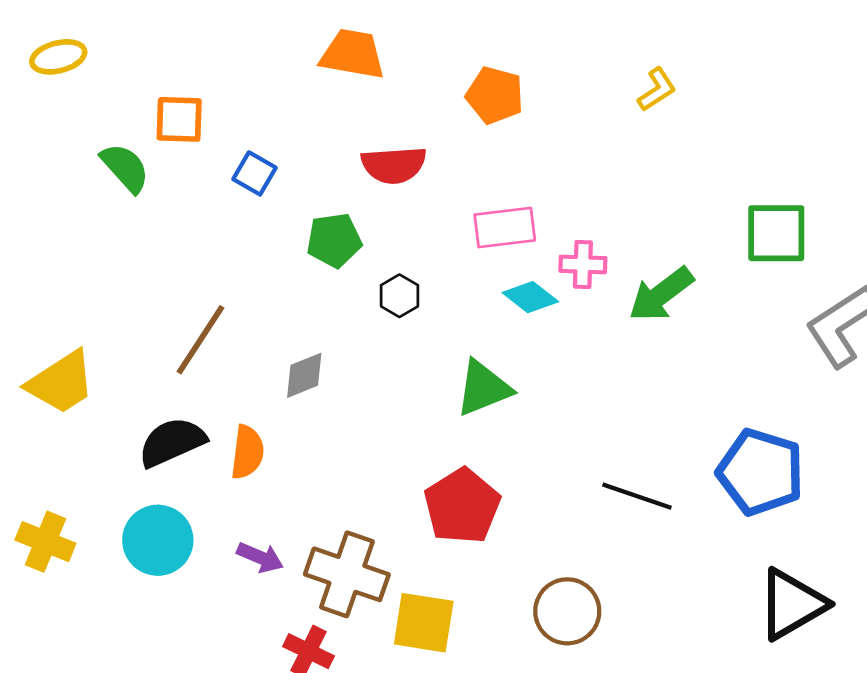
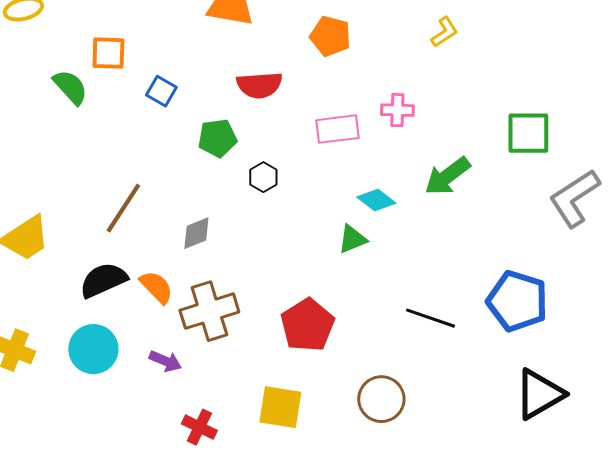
pink cross: (583, 264) -> (397, 110), moved
cyan diamond: (530, 297) -> (376, 200), moved
green triangle: (483, 388) -> (352, 239), moved, size x0.7
orange semicircle: (247, 452) -> (156, 287), turned -51
brown cross: (347, 574) -> (209, 311), moved, turned -36

